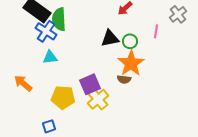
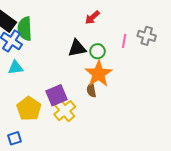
gray cross: (178, 14) -> (147, 36), moved, turned -36
brown semicircle: (124, 79) -> (91, 90), turned 72
yellow pentagon: (63, 97) -> (29, 109), turned 30

